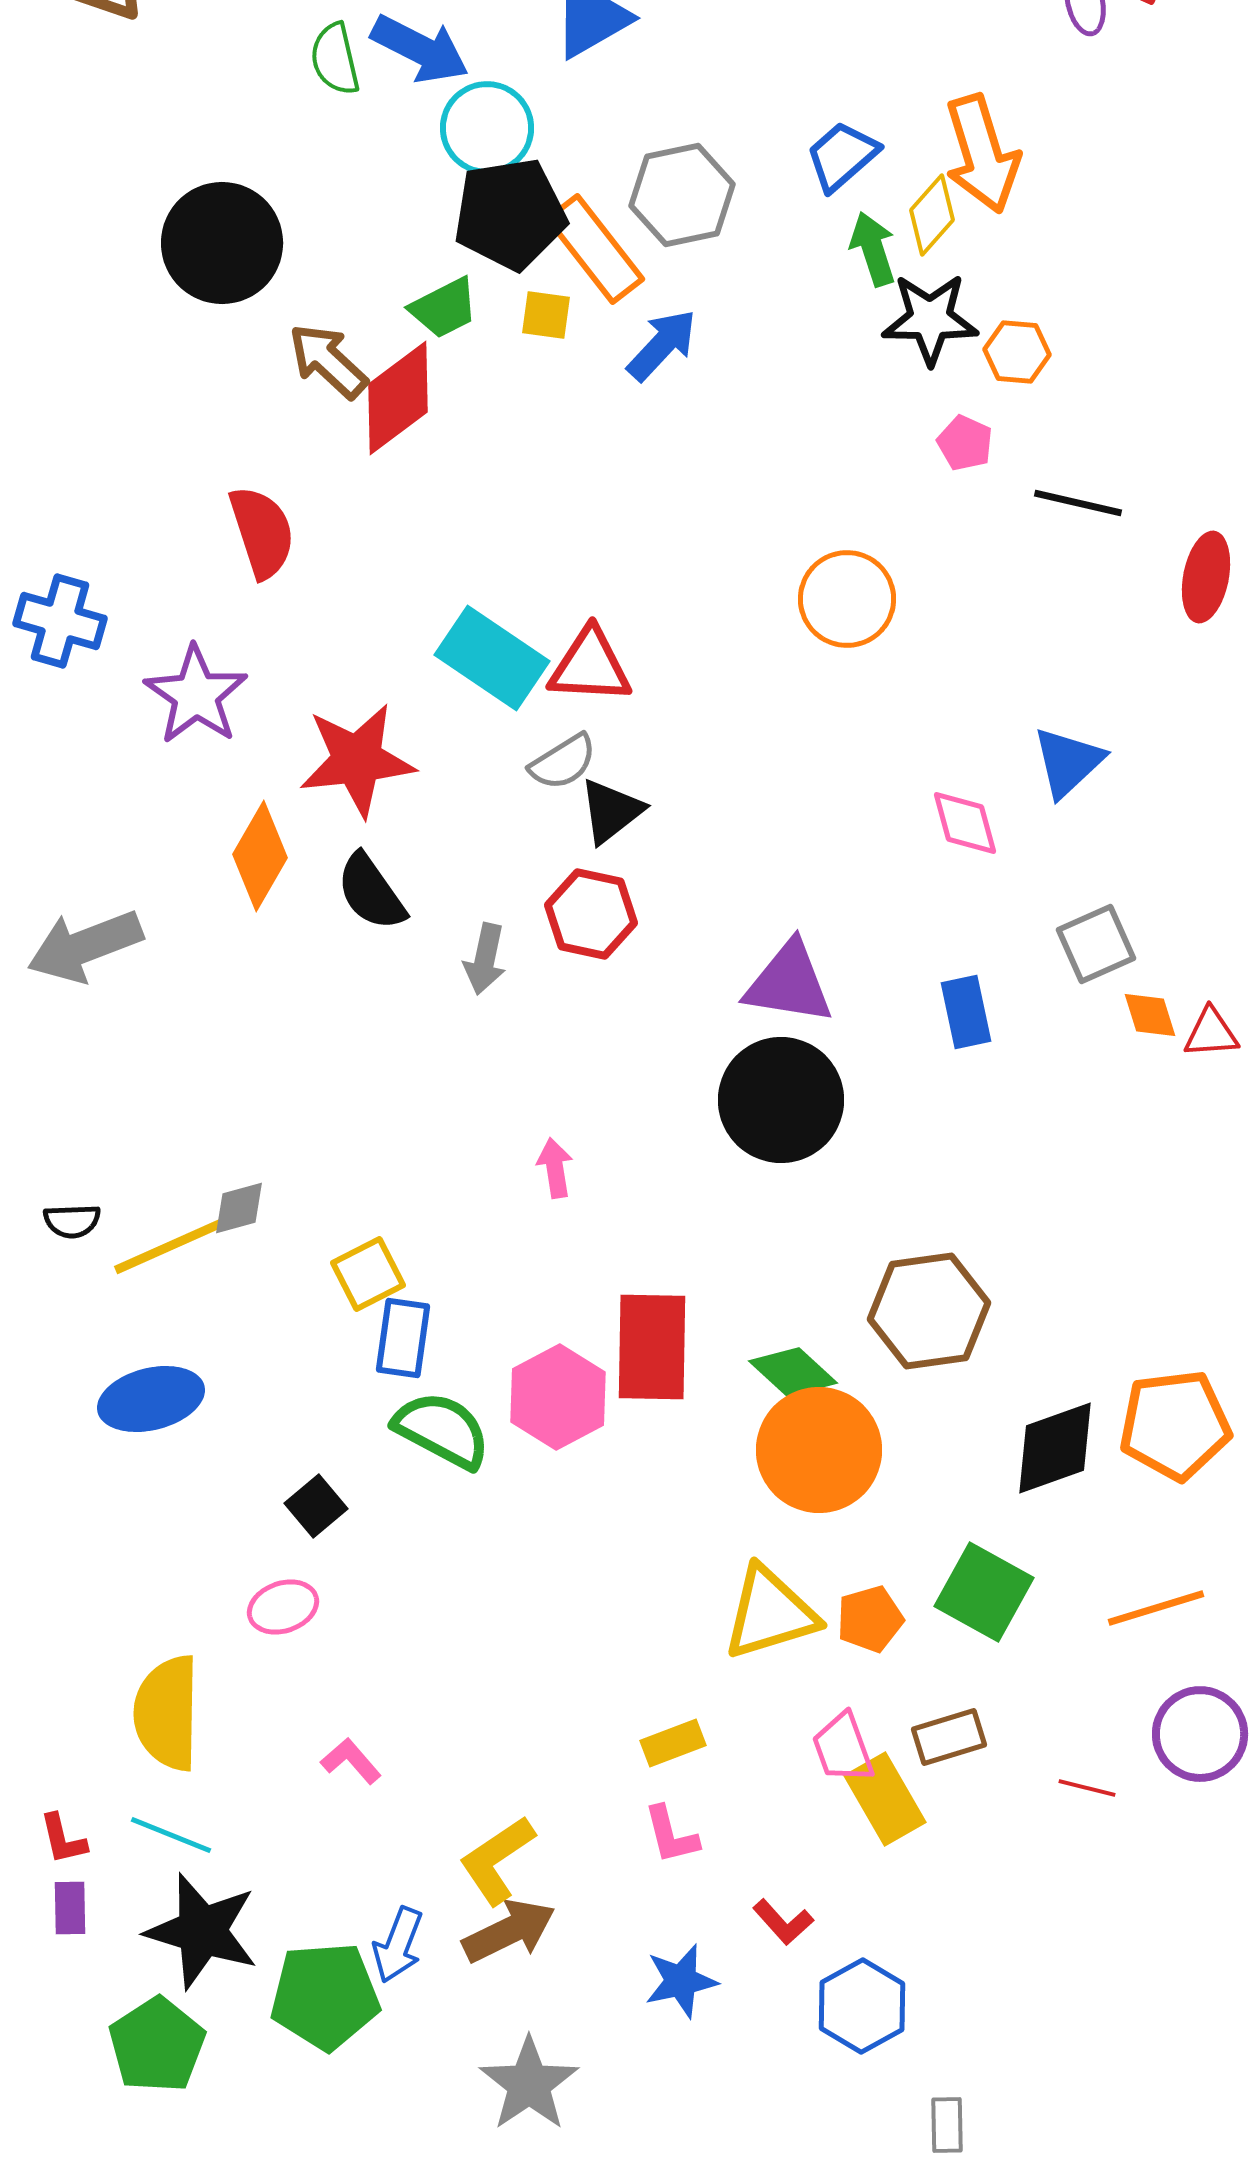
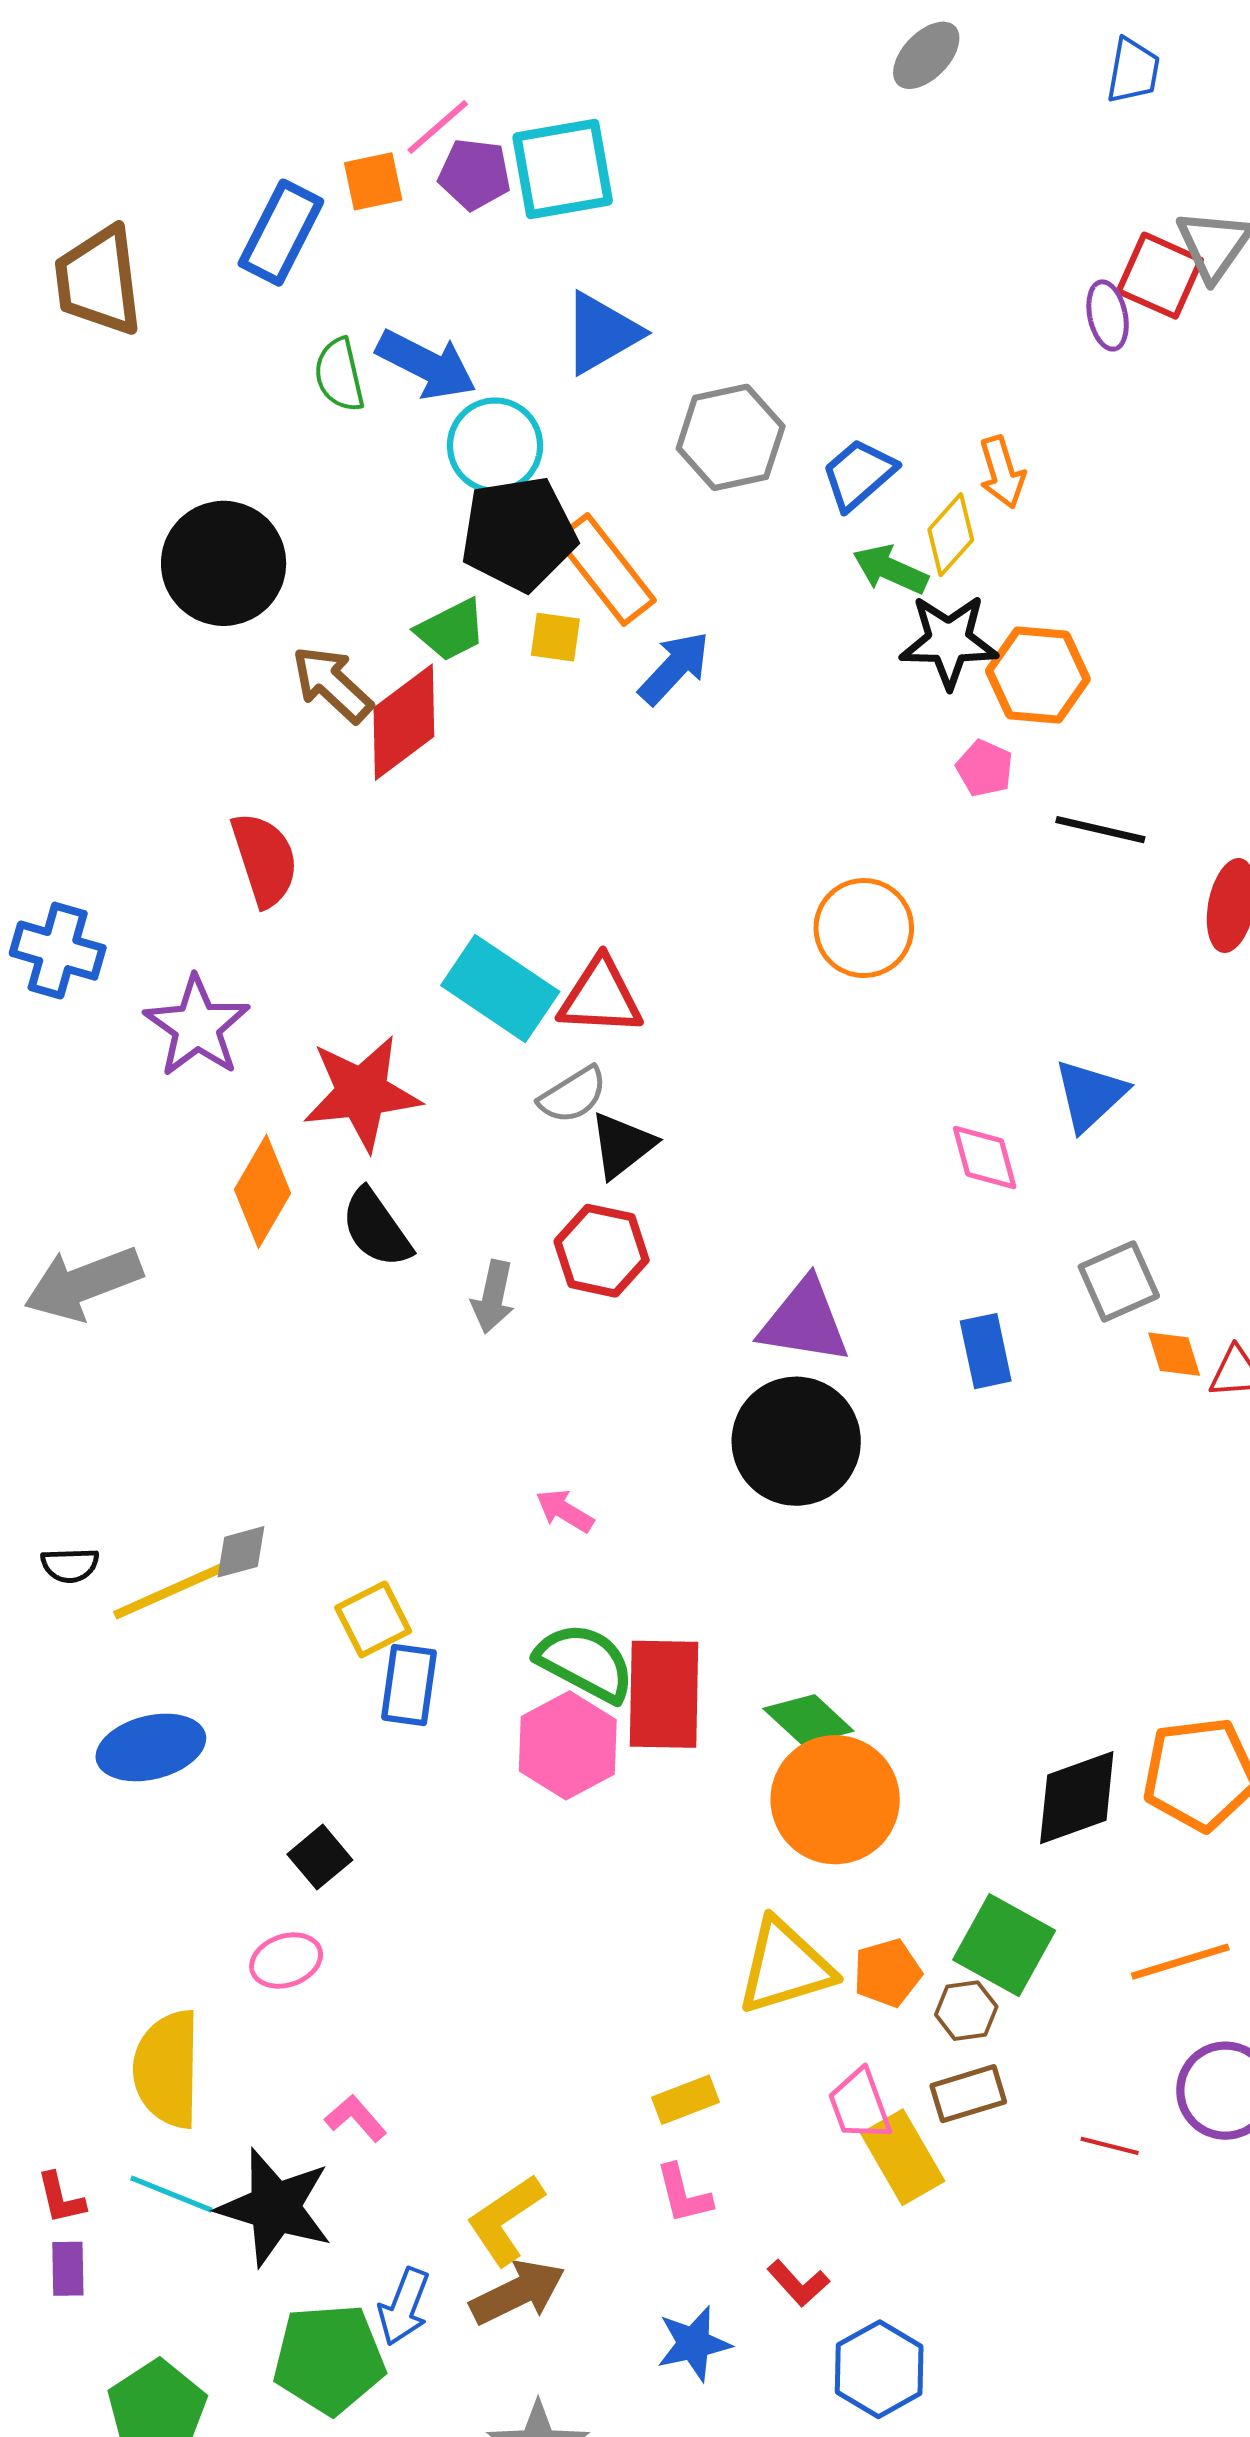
orange arrow: (982, 154) -> (1002, 472), size x0.6
gray hexagon: (682, 195) -> (731, 437), moved
green arrow: (873, 249) -> (890, 570), turned -48
orange hexagon: (1017, 352) -> (1038, 675), size x1.5
pink arrow: (555, 1168) -> (565, 1511), turned -50
brown hexagon: (929, 1311) -> (966, 2011), moved, size x0.5
green semicircle: (442, 1430) -> (585, 1662), moved
black star: (202, 1931) -> (275, 2207), moved

